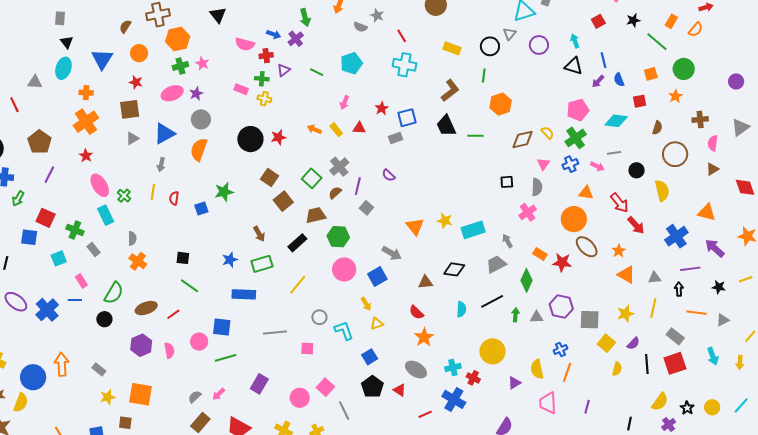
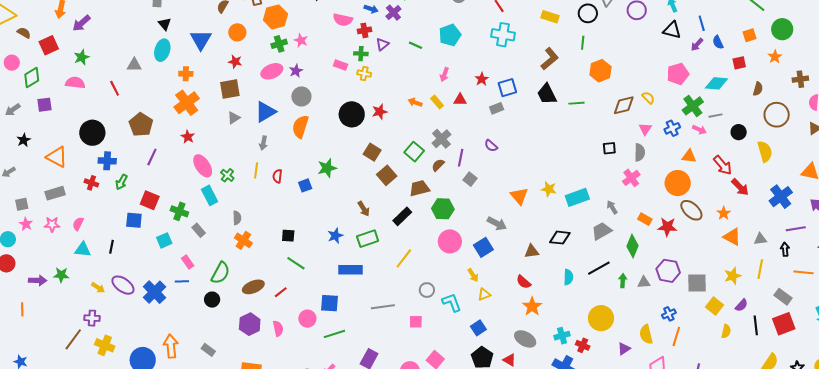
green cross: (576, 138) -> (693, 106), moved

